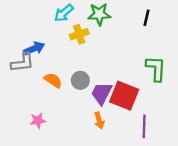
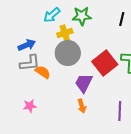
gray L-shape: (22, 63) -> (30, 63), moved
gray circle: (80, 80) -> (68, 53), moved, size x1.6
red square: (124, 96) -> (105, 63), moved, turned 30

